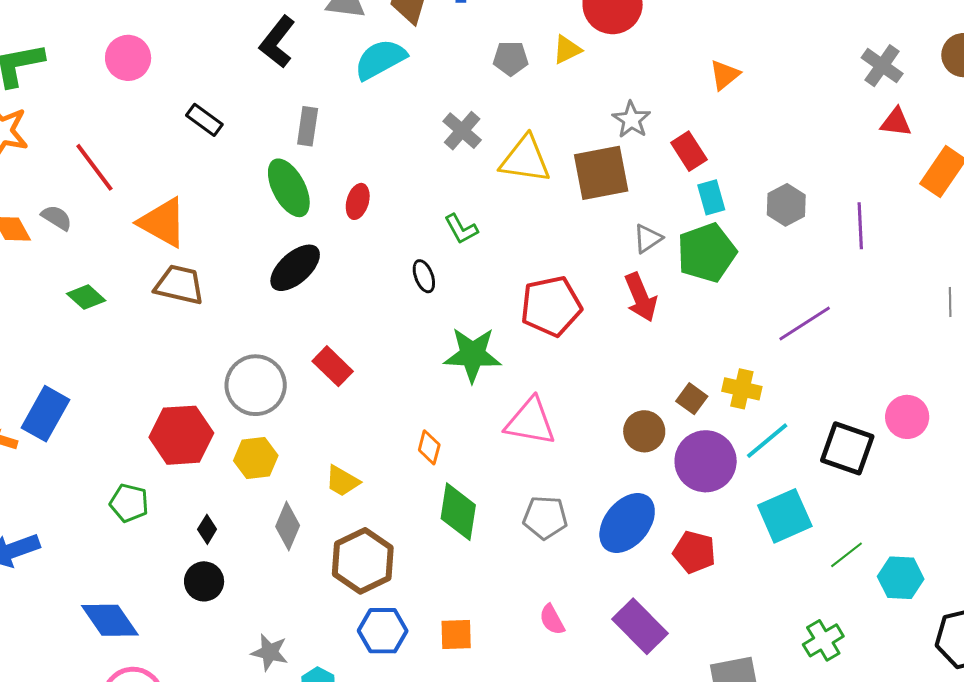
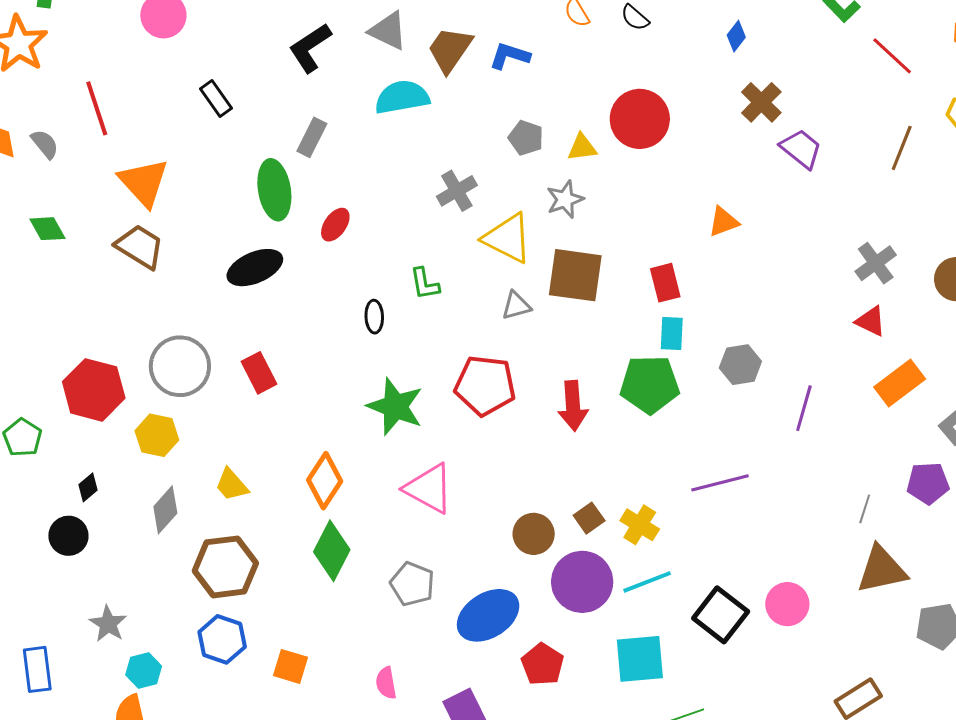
gray star: (631, 120) -> (565, 199), moved
gray triangle: (648, 239) -> (516, 306), moved
orange diamond: (429, 447) -> (325, 481), size x1.6

